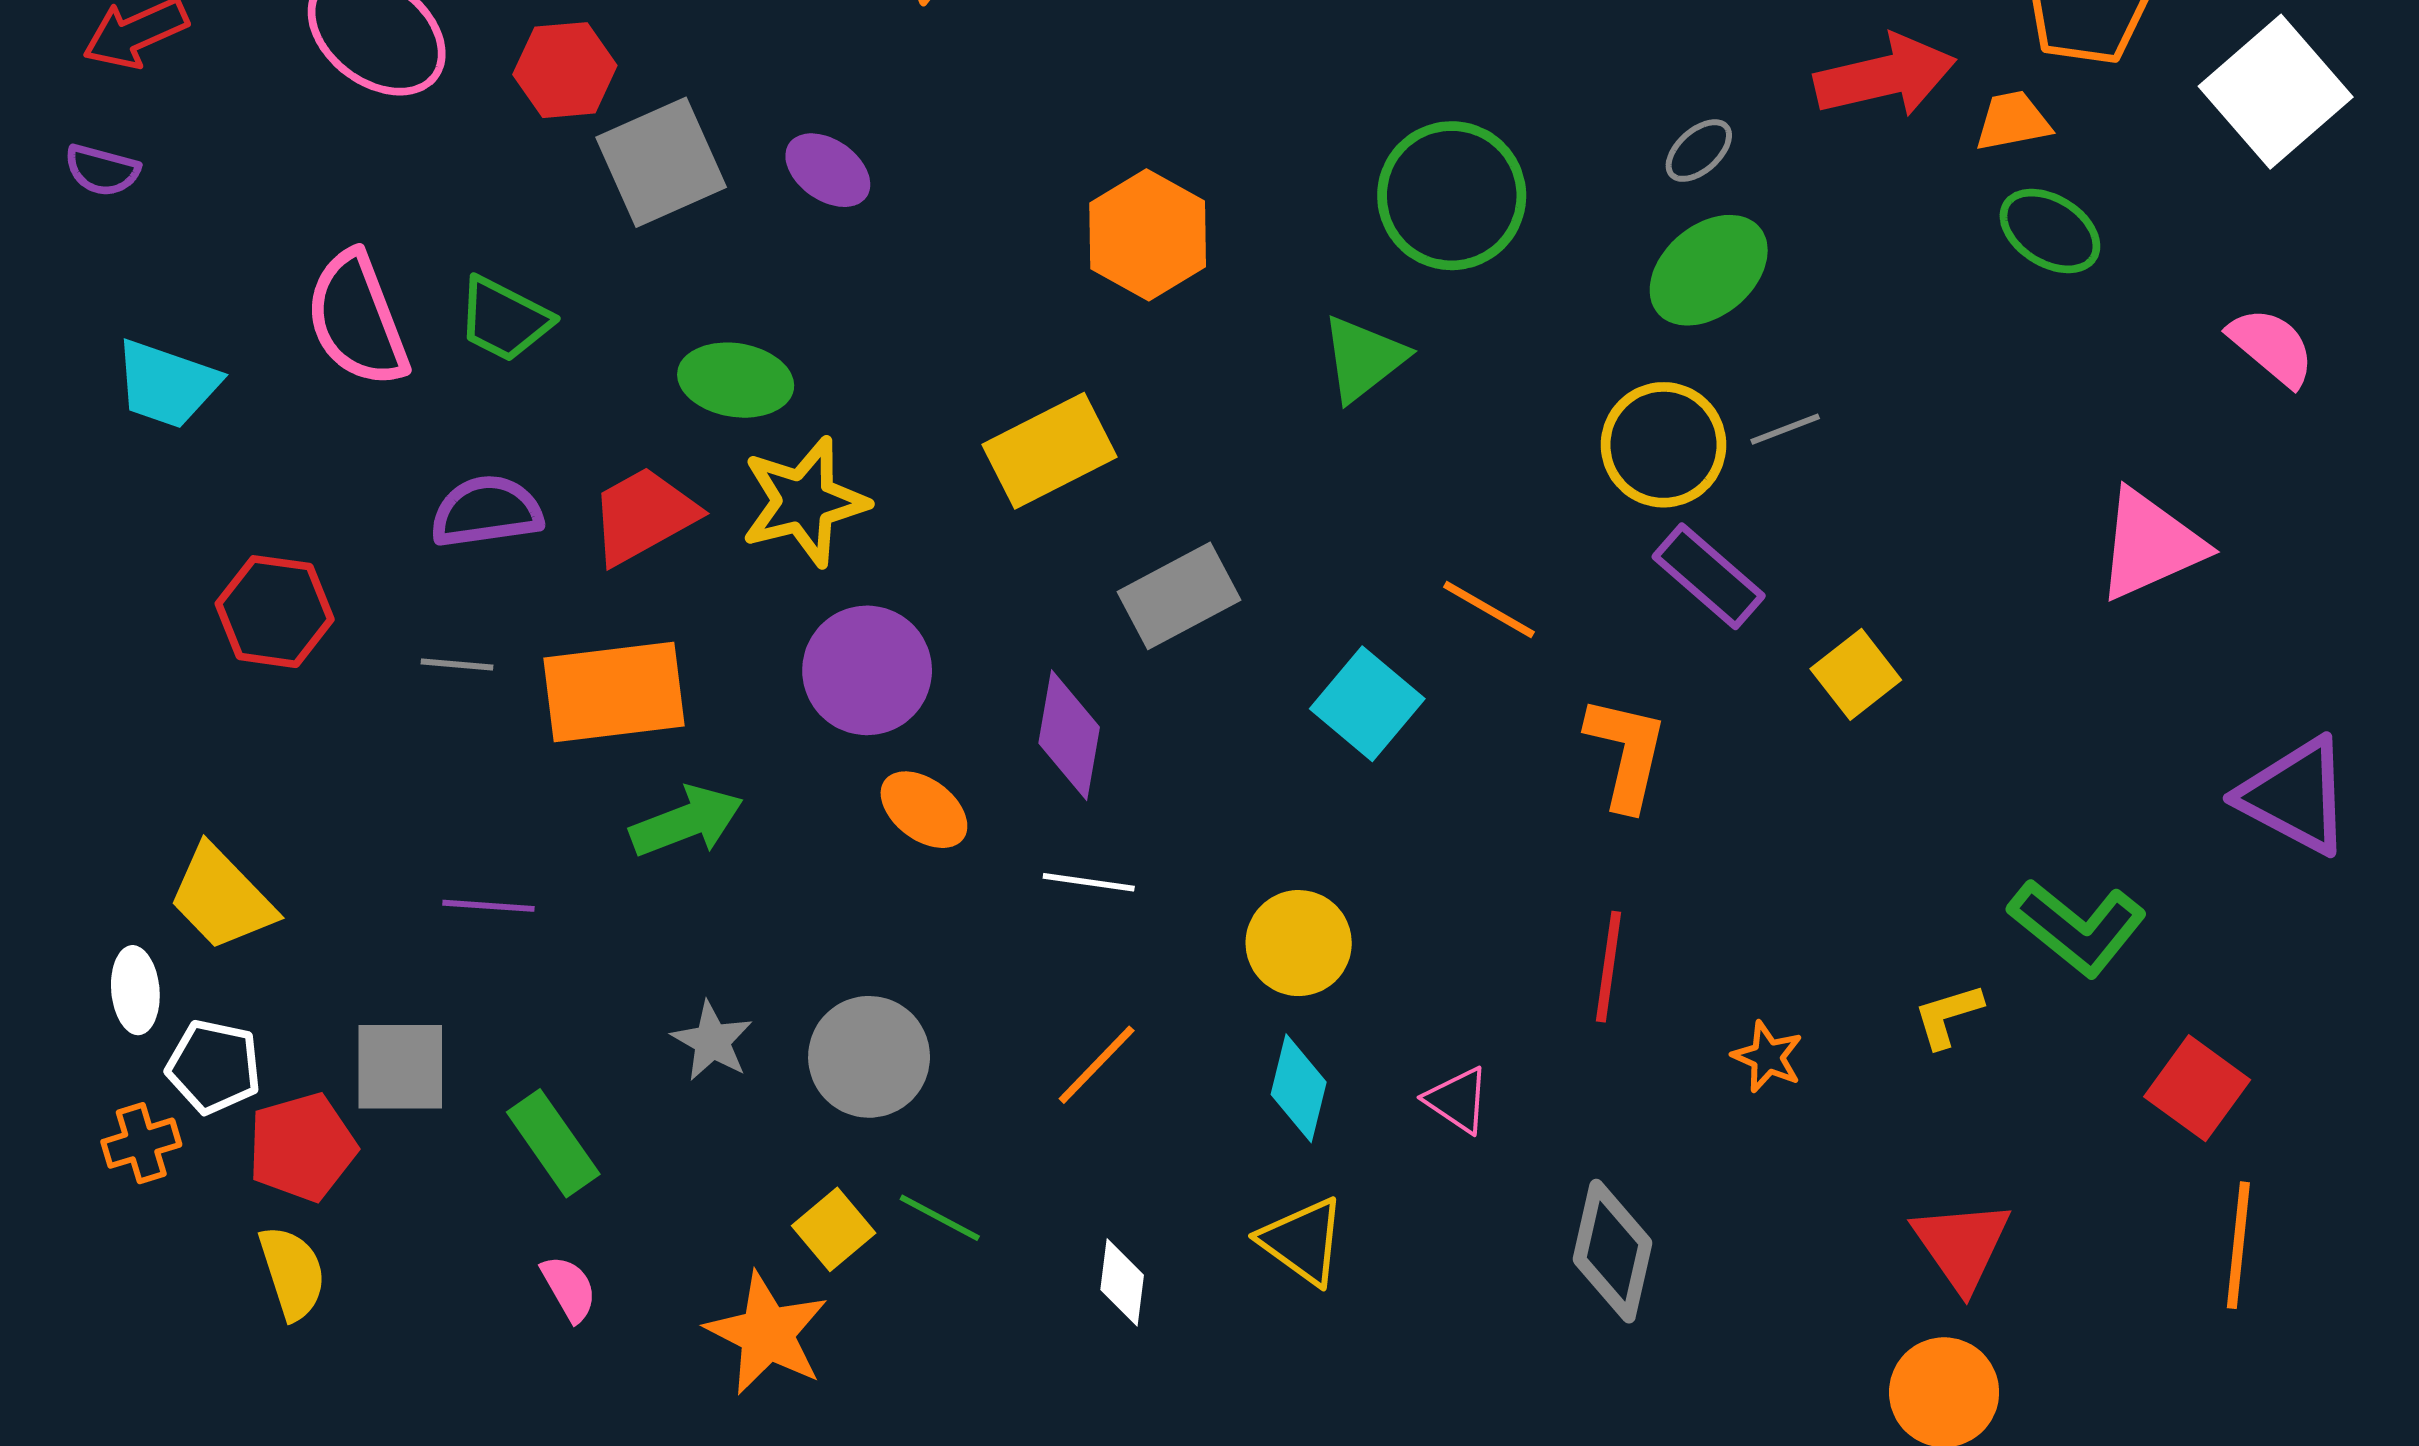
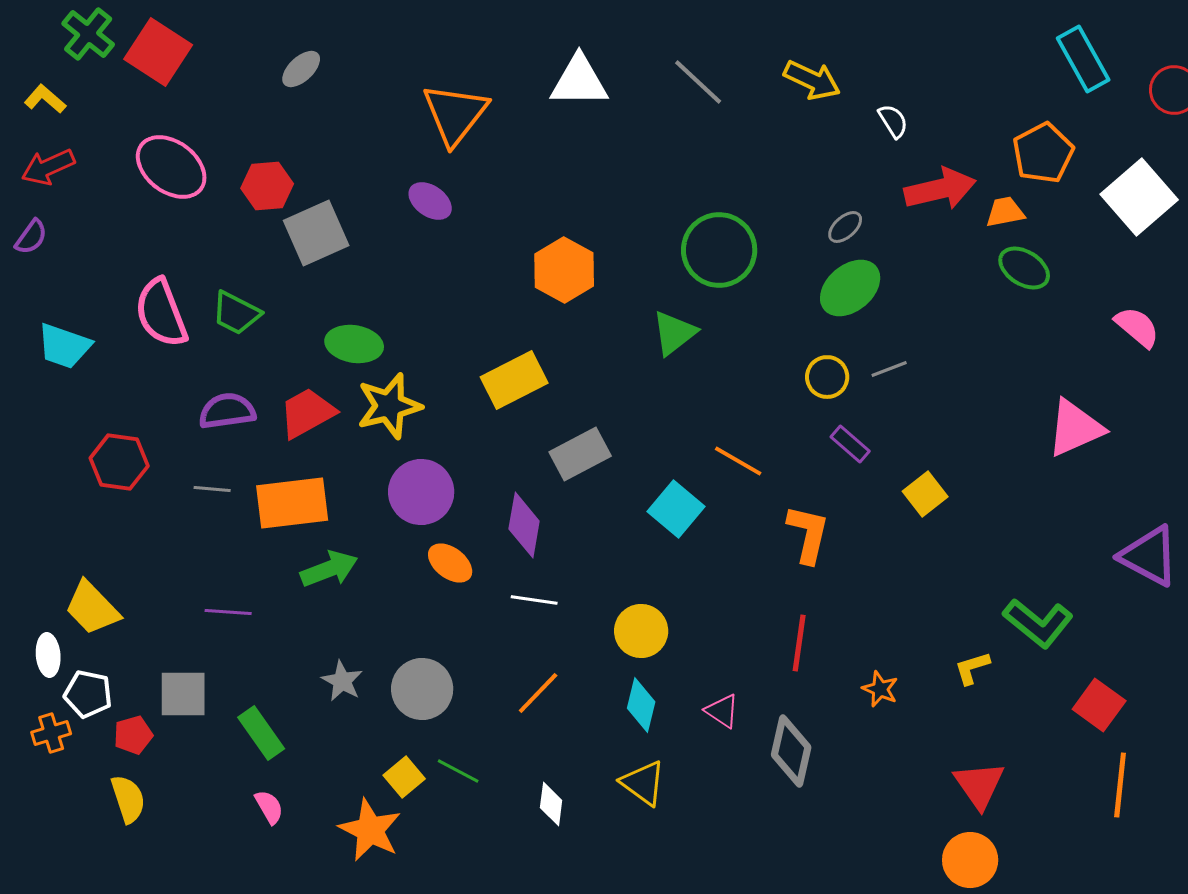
purple semicircle: (102, 170) -> (31, 237), turned -69
purple ellipse: (828, 170) -> (430, 201), moved
yellow circle: (1664, 445) -> (827, 377), size x0.7
purple rectangle: (1709, 576) -> (850, 444), size x0.7
red pentagon: (302, 1147) -> (133, 735), size x0.7
gray diamond: (1613, 1251) -> (791, 751), moved

